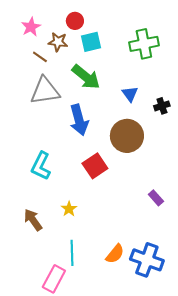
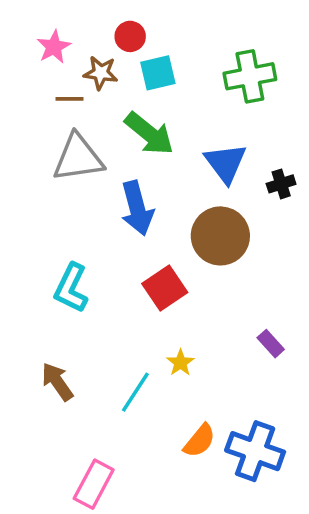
brown line: (40, 57) -> (69, 99), turned -35
blue triangle: (130, 94) -> (226, 163), size x1.5
yellow star: (69, 209) -> (180, 363), moved
cyan line: (72, 253) -> (135, 392), moved, turned 35

